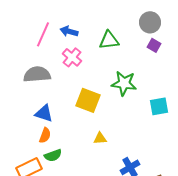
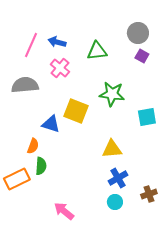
blue triangle: (44, 113) -> (51, 124), moved
yellow triangle: (100, 138) -> (112, 149), moved, size x1.5
green semicircle: (53, 155) -> (41, 166), turned -66

